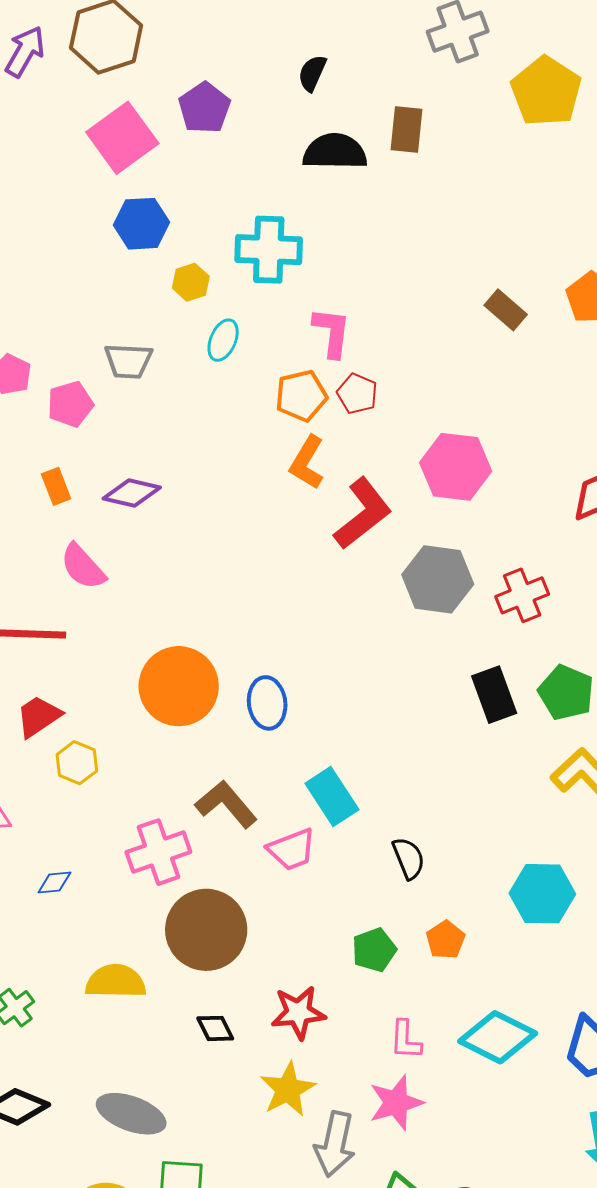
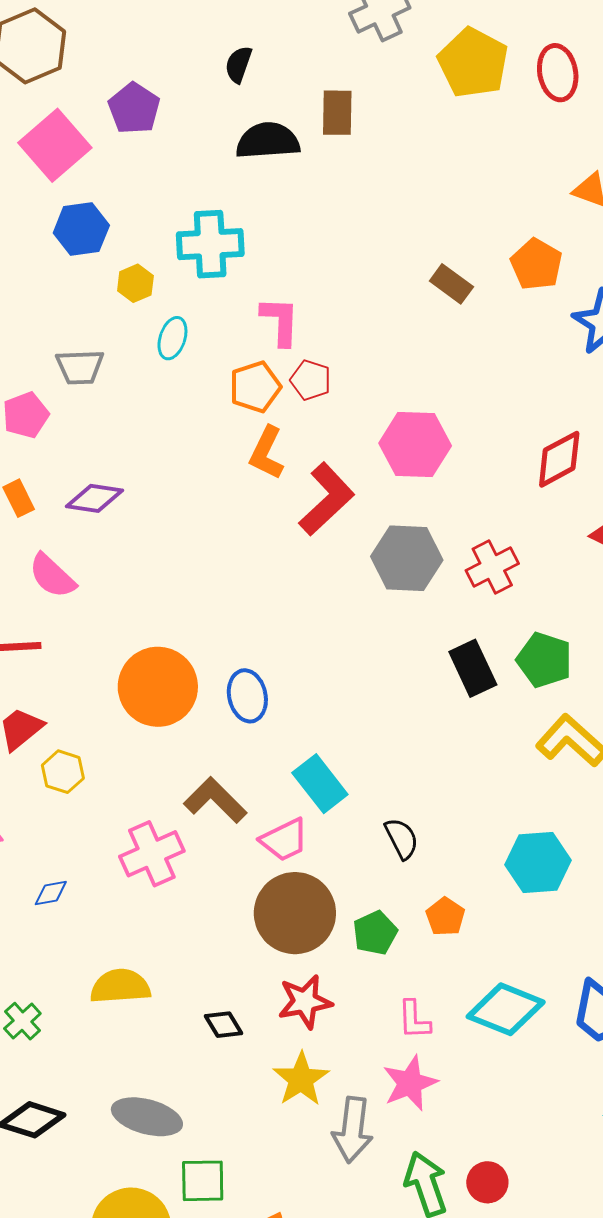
brown circle: (206, 930) -> (295, 913), moved

